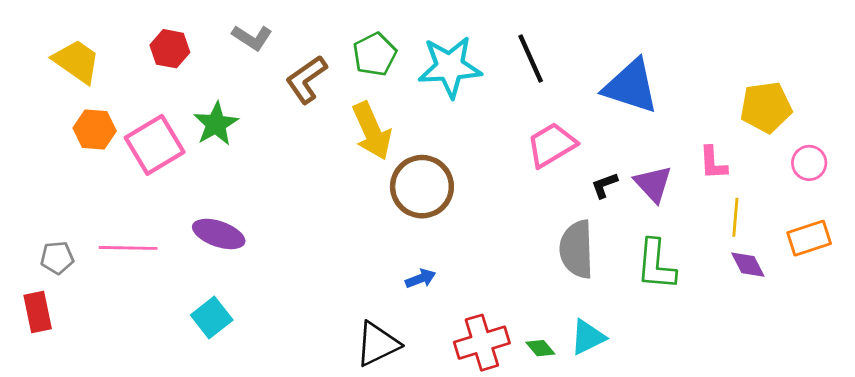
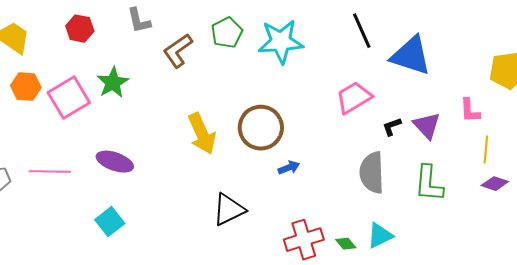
gray L-shape: (252, 38) -> (139, 21), turned 44
black line: (531, 58) -> (362, 31), moved
yellow arrow: (372, 131) -> (202, 134), moved
purple diamond: (748, 265) -> (495, 184), turned -44
blue arrow: (421, 279) -> (289, 168), moved
black triangle: (377, 344) -> (229, 210), moved

